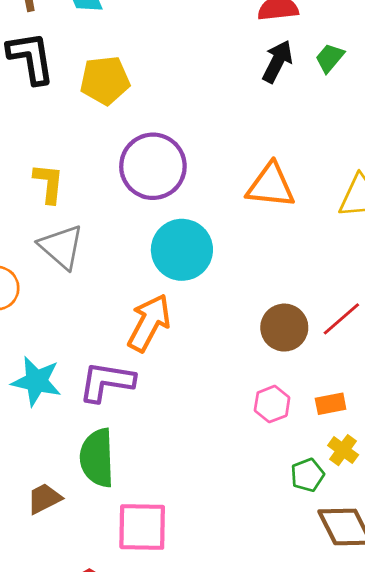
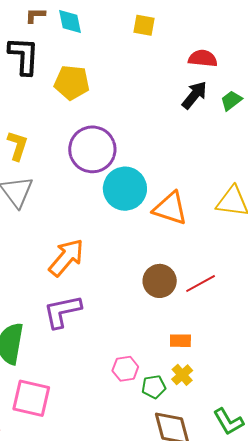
orange triangle: (271, 186) -> (170, 208), moved
cyan circle: (182, 250) -> (125, 189), moved
purple L-shape: (107, 382) -> (62, 311), moved, turned -33
pink hexagon: (272, 404) -> (125, 369), moved

